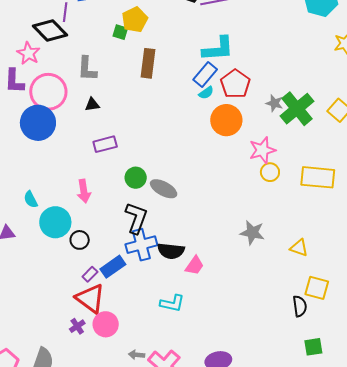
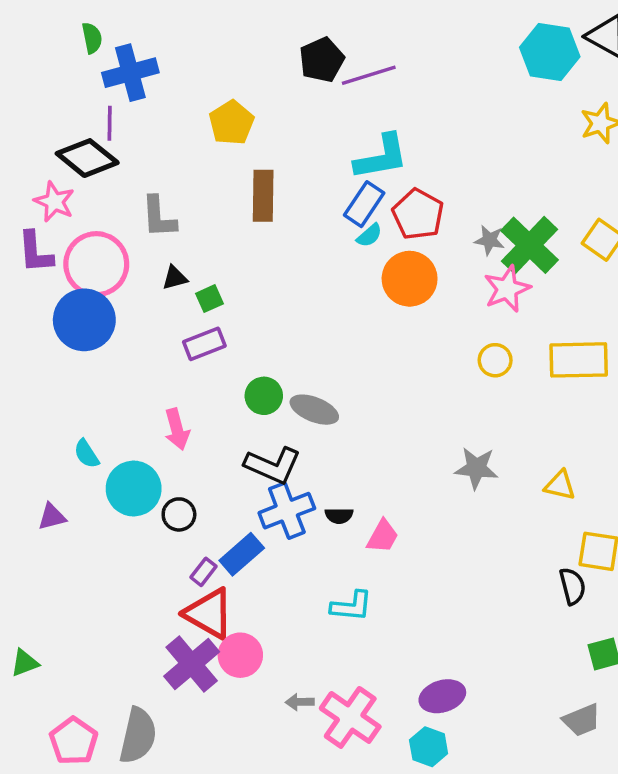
green square: (120, 32) -> (210, 299), moved, turned -35
pink star: (262, 150) -> (507, 289), moved
black L-shape: (136, 218) -> (273, 465), turned 100
black semicircle: (171, 251) -> (339, 516), size x0.6
purple cross: (77, 326) -> (192, 664), size x2.0

